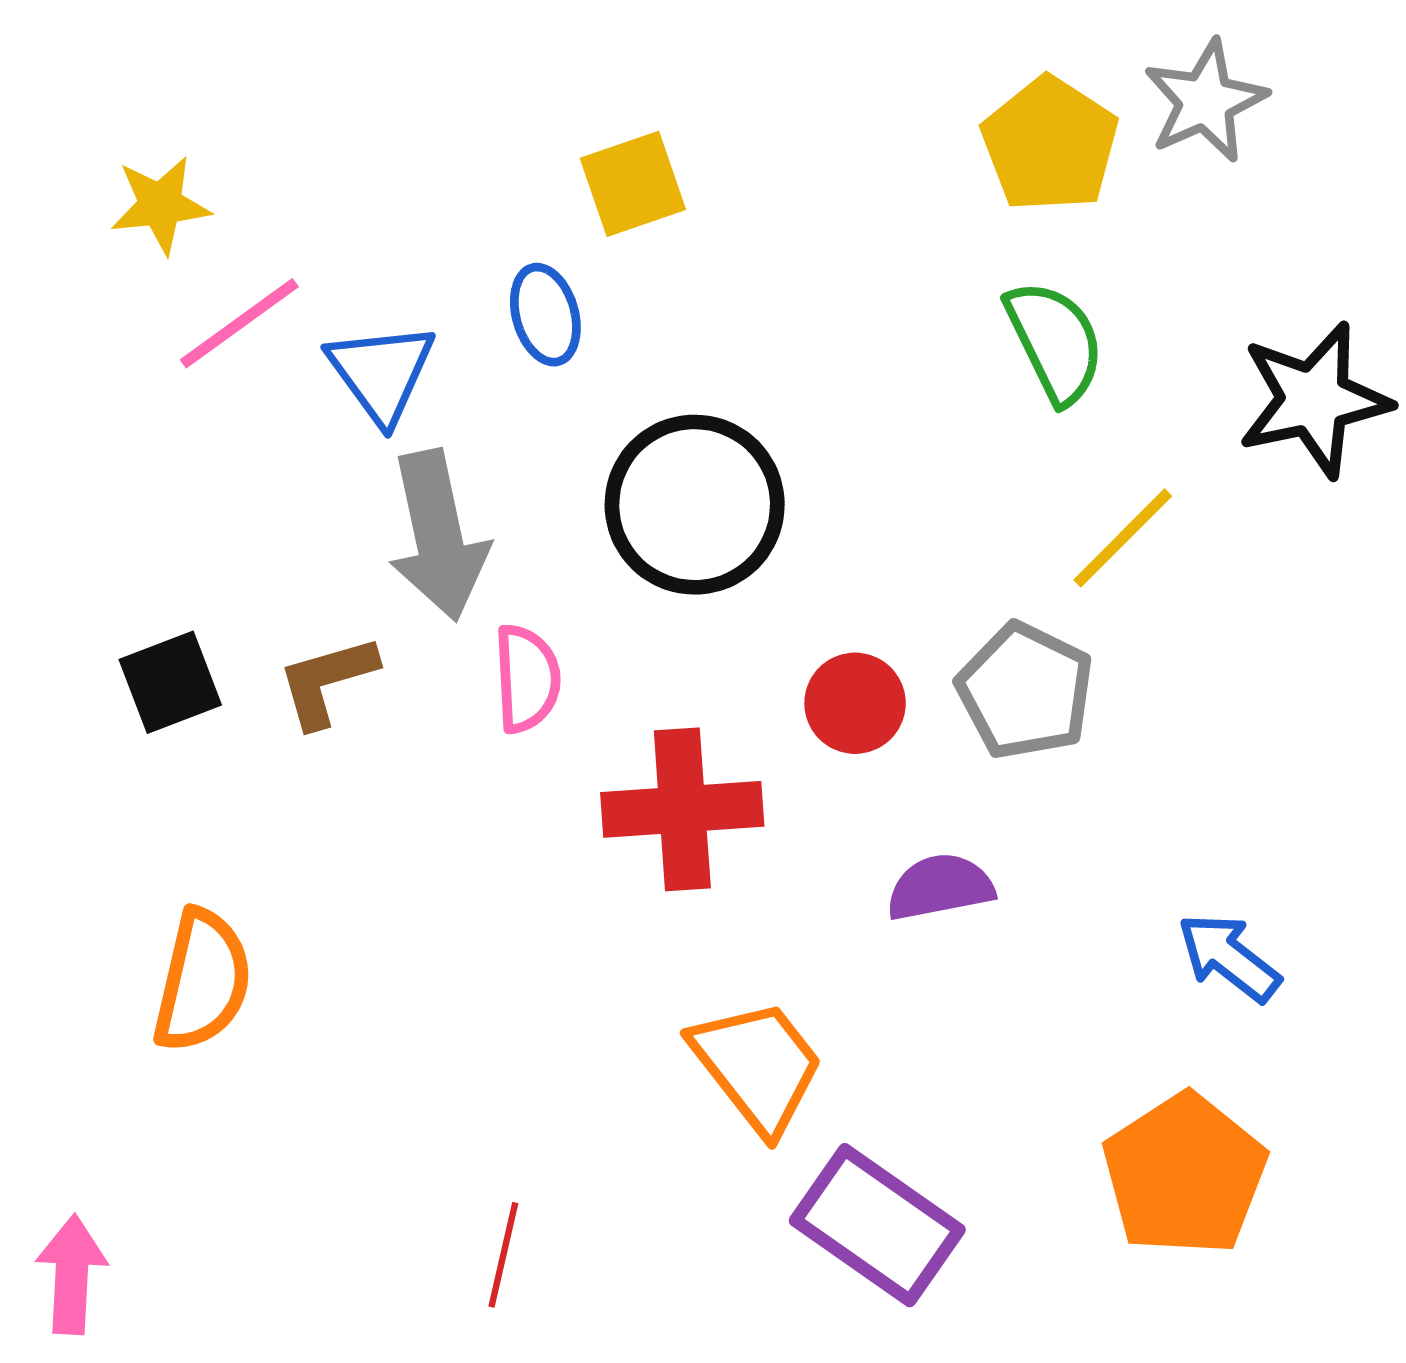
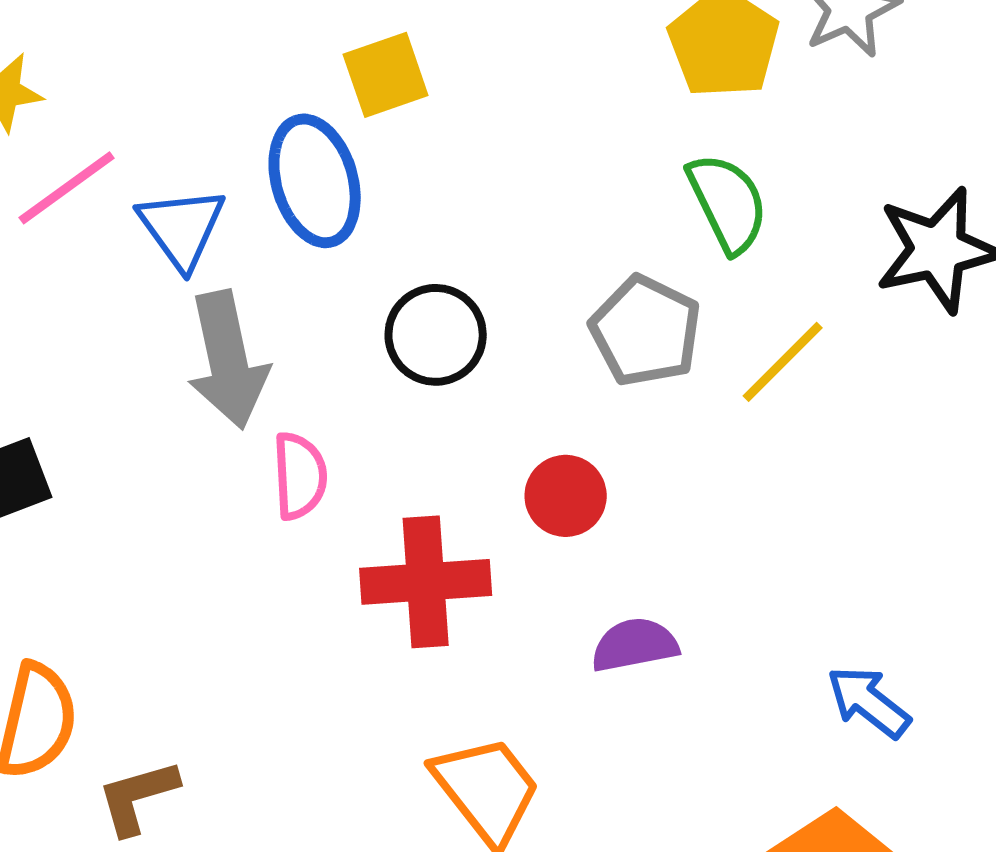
blue ellipse: (545, 315) -> (315, 181), size x1.6
black circle: (695, 505) -> (436, 335), size x0.7
brown L-shape: (327, 681) -> (138, 797), moved
gray pentagon: (1025, 691) -> (646, 331), moved

